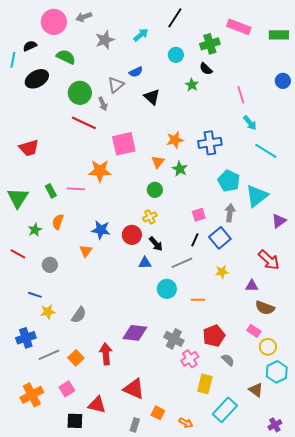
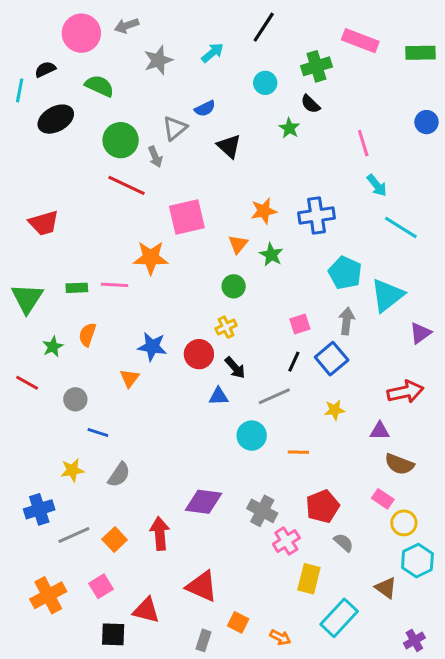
green rectangle: (51, 191) -> (77, 288), turned -64
red arrow: (269, 260) -> (405, 392), turned -55
blue line: (35, 295) -> (98, 433), moved

